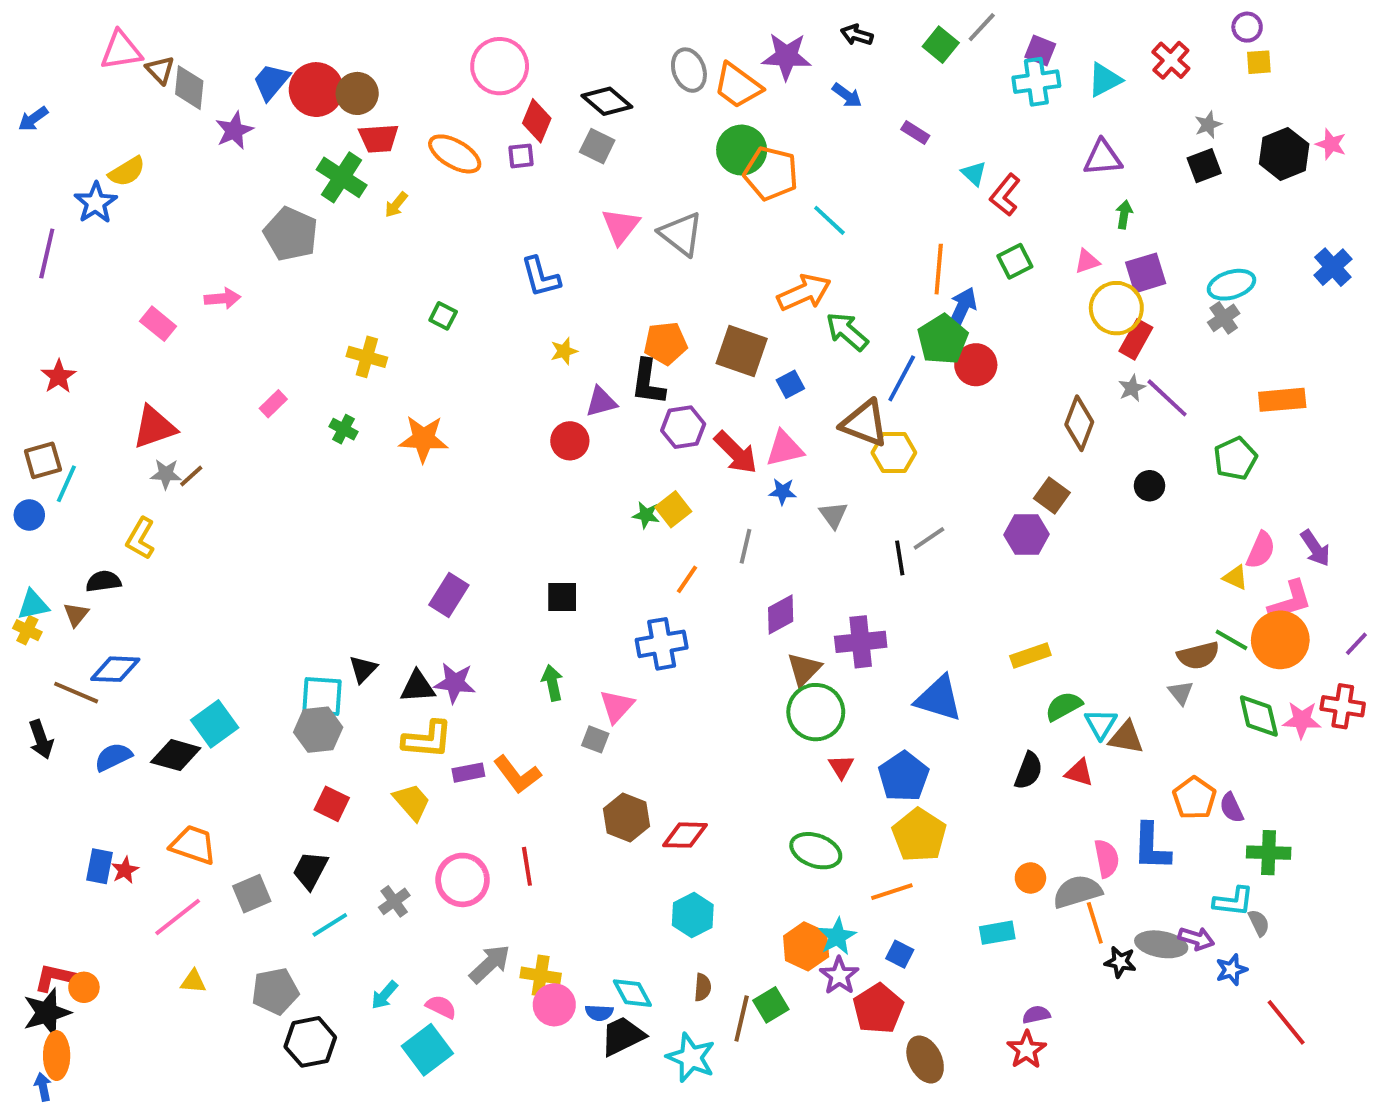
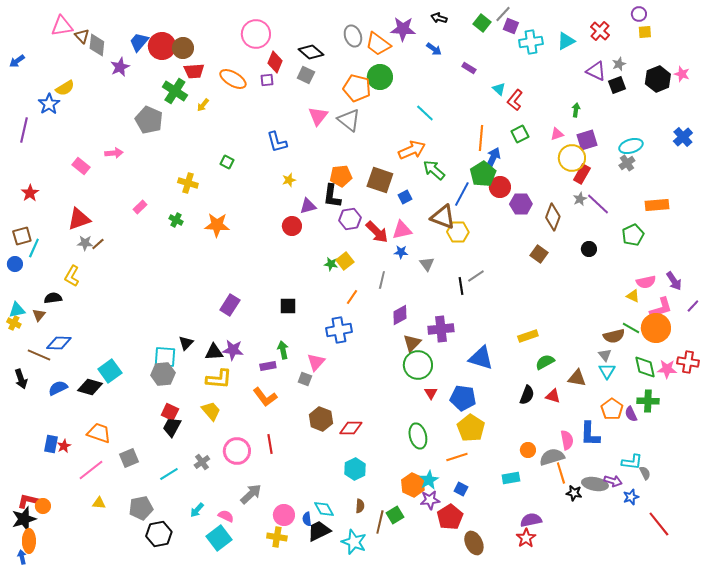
purple square: (1040, 51) -> (511, 26), moved
purple triangle: (1103, 158) -> (596, 71), moved, turned 30
orange pentagon: (771, 173) -> (357, 88), moved
purple hexagon: (1027, 535) -> (521, 204), moved
pink semicircle: (1261, 550) -> (646, 282), turned 54
purple line: (1356, 644) -> (693, 306), moved
cyan triangle: (1101, 724) -> (607, 371), moved
purple rectangle: (468, 773) -> (268, 366), moved
blue pentagon: (904, 777) -> (463, 398), turned -30
green ellipse: (816, 851) -> (418, 436), turned 55
green cross: (1269, 853) -> (648, 401), moved
black trapezoid: (310, 870) -> (172, 427), moved
yellow cross: (541, 976) -> (277, 537), moved
purple star: (839, 976) -> (430, 500), turned 30
blue semicircle: (599, 1013) -> (307, 519), turned 80
purple semicircle: (1036, 1015) -> (531, 520), size x1.5

